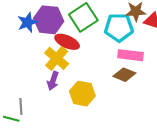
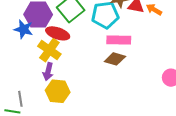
blue star: (28, 22) -> (23, 29), moved, turned -30
yellow hexagon: (82, 94) -> (58, 91), moved

